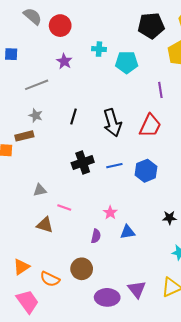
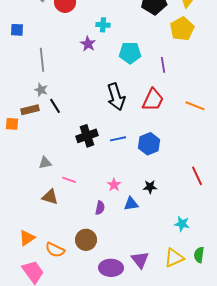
purple star: (64, 61) -> (88, 44), moved
cyan pentagon: (127, 62) -> (130, 53), moved
gray line: (37, 85) -> (42, 60), turned -75
black line: (73, 117) -> (55, 106), moved, turned -49
black star: (170, 218) -> (150, 187), moved

